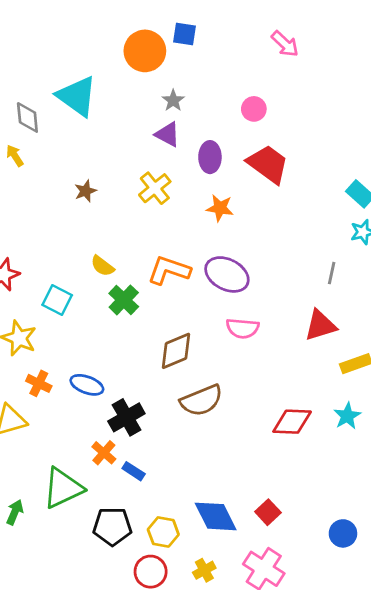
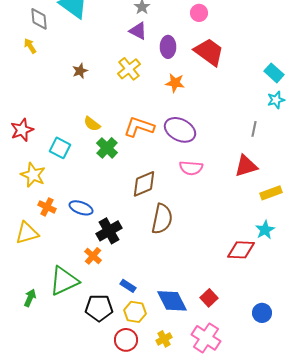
brown semicircle: (201, 400) -> (162, 219), turned -56
red diamond: (292, 422) -> (241, 250), moved
blue rectangle: (134, 471) -> (128, 286), moved

